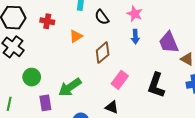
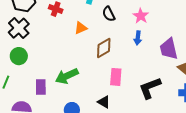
green circle: (32, 77) -> (19, 56), moved
pink rectangle: (120, 80) -> (116, 77), turned -42
black L-shape: (156, 85) -> (150, 88), turned 40

